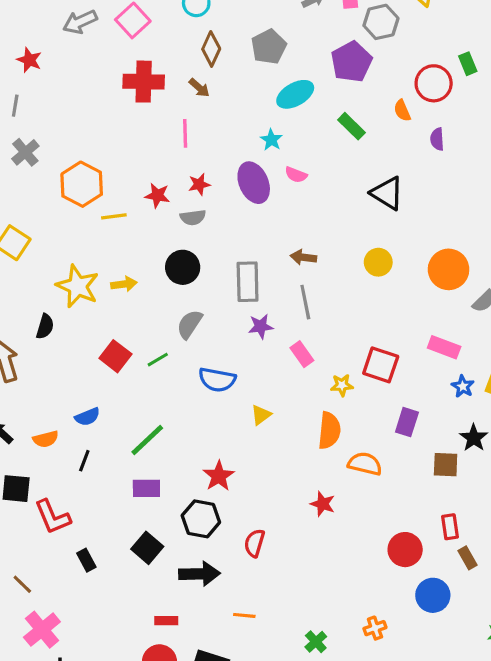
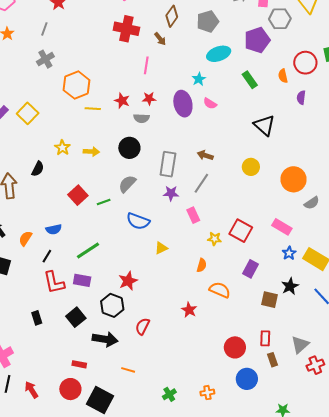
yellow star: (78, 286) -> (62, 148), size x0.6
gray line: (305, 302) -> (201, 183), turned 35
orange semicircle: (329, 430) -> (202, 265), size x0.6
orange semicircle: (46, 439) -> (25, 238), turned 126
red L-shape: (53, 517) -> (54, 282), moved

